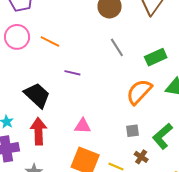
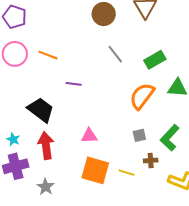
brown cross: (141, 157) -> (151, 160), turned -32

